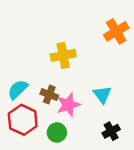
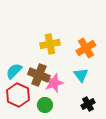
orange cross: (116, 31) -> (86, 48), moved
brown cross: (49, 95) -> (39, 75), size x1.5

